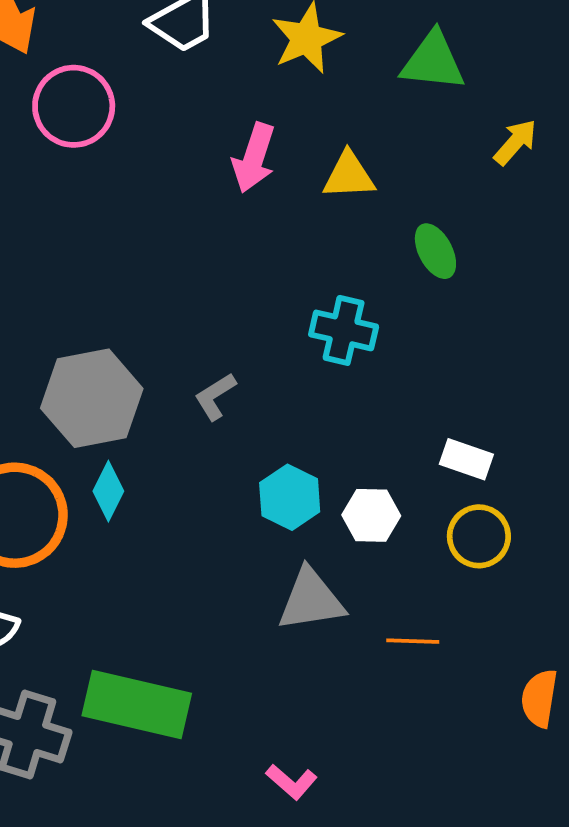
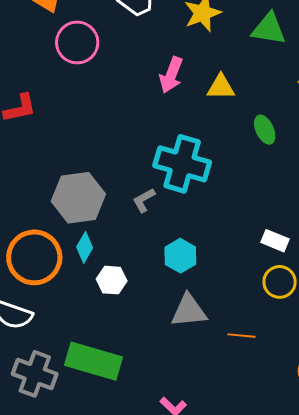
cyan cross: (344, 330) -> (182, 164), moved, size x1.6
white hexagon: (371, 515) -> (112, 280), moved

